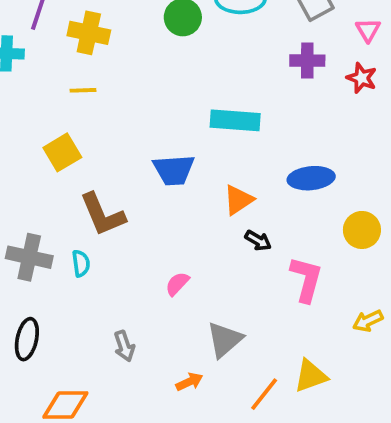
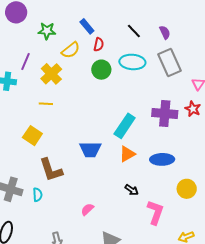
yellow cross: (89, 33) -> (51, 74), turned 30
purple cross: (307, 61) -> (165, 113), moved, size x1.4
cyan rectangle: (235, 120) -> (125, 126), turned -65
yellow square: (62, 152) -> (32, 136), turned -30
orange triangle: (238, 200) -> (127, 154), moved

